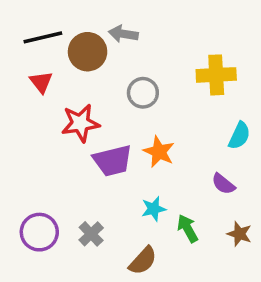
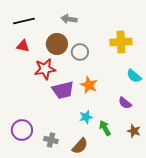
brown circle: (88, 52) -> (57, 44), moved
red triangle: (41, 82) -> (23, 46), turned -40
cyan semicircle: (239, 136) -> (134, 76), turned 105
gray cross: (91, 234) -> (51, 140), moved, turned -32

